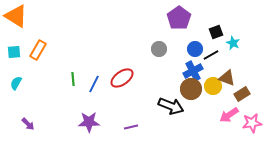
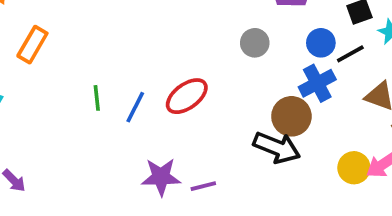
yellow circle: (213, 86) -> (354, 168), moved
brown circle: (191, 89) -> (291, 116), moved
purple star: (89, 122) -> (161, 177), moved

